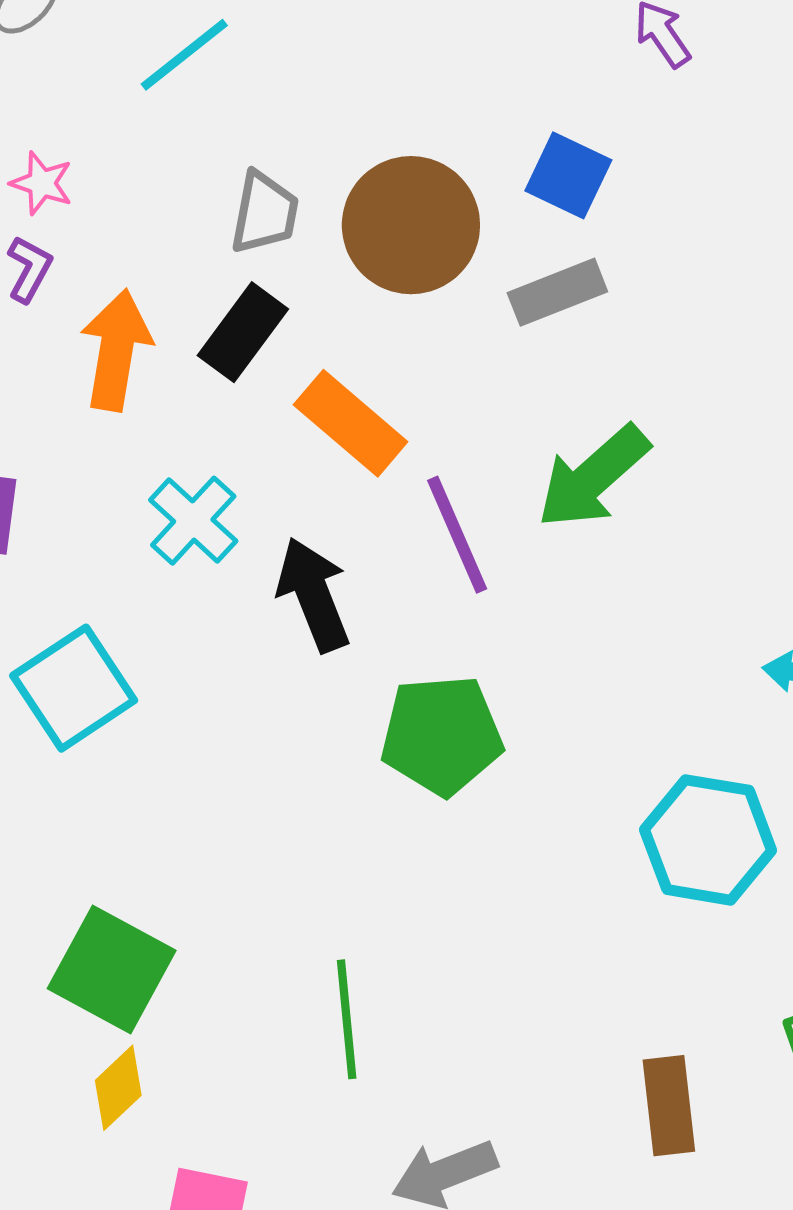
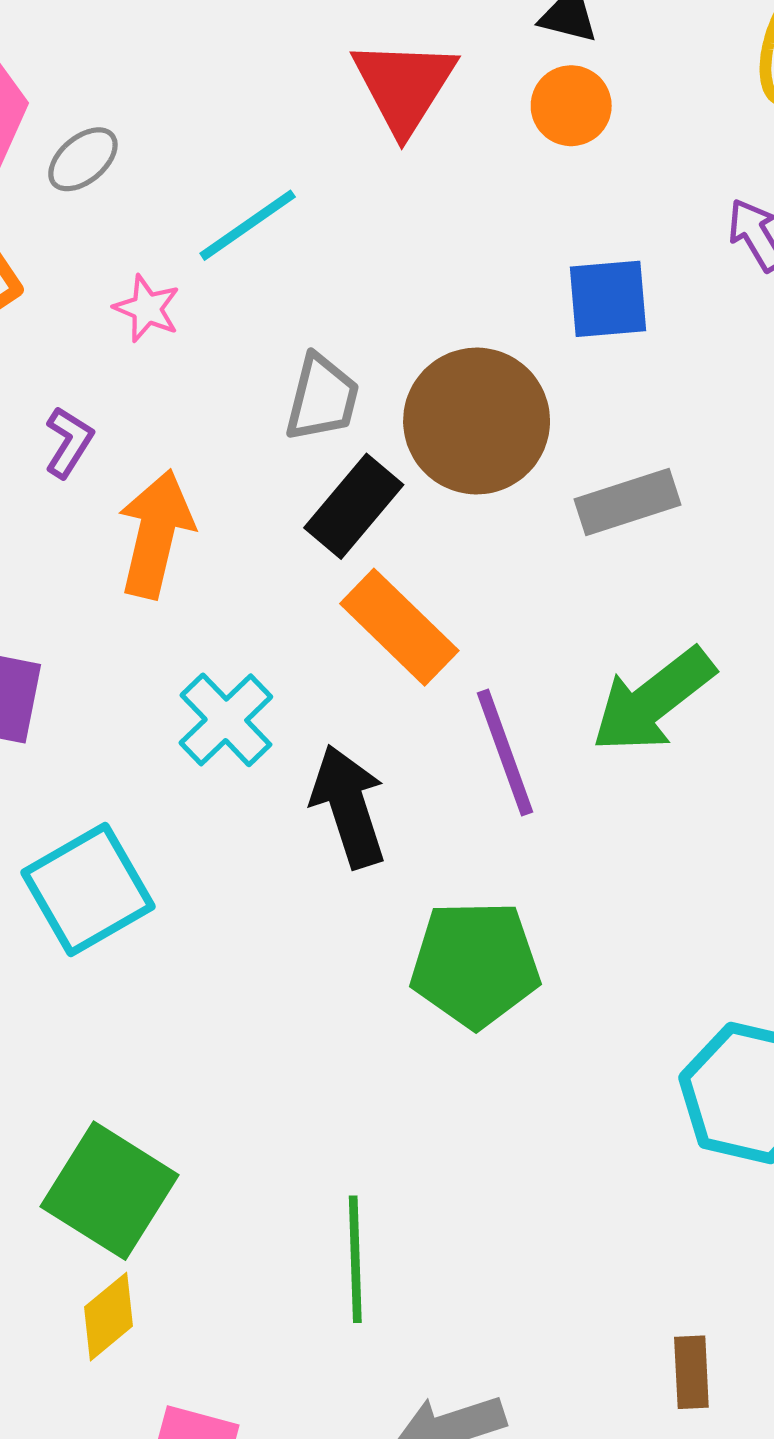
blue square: (568, 175) -> (608, 299), moved, turned -34
pink star: (42, 183) -> (147, 308), moved
black rectangle: (243, 332) -> (354, 506), moved
brown rectangle: (669, 1106) -> (691, 1372), size x0.7

